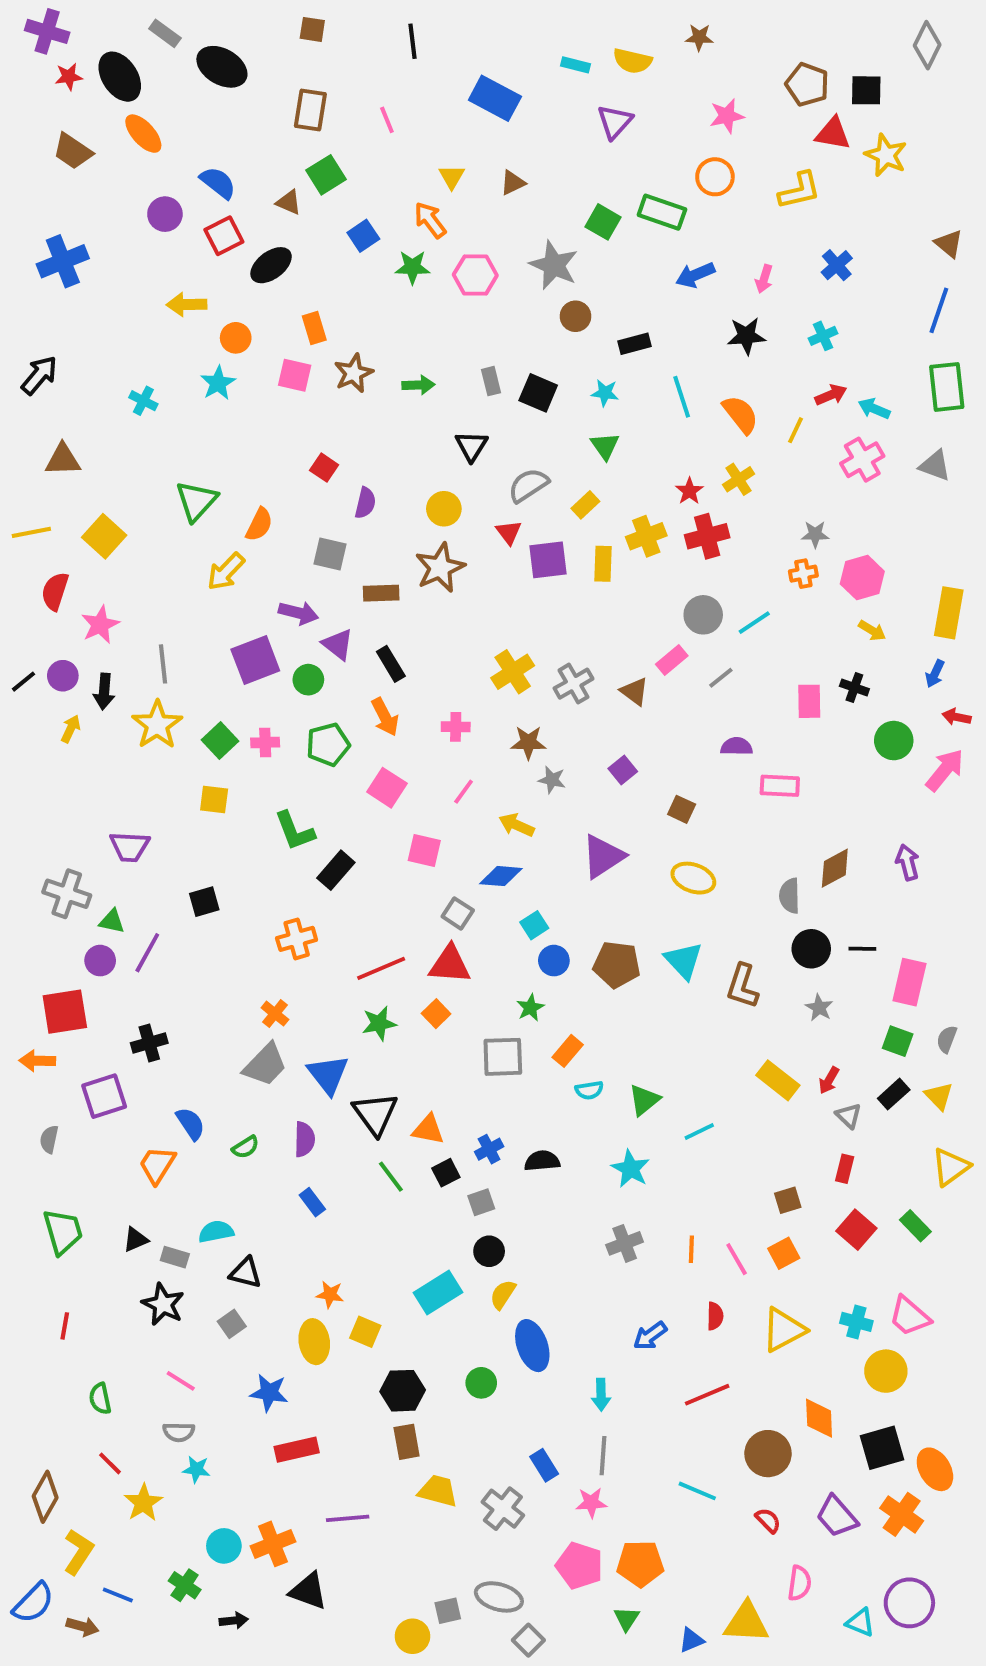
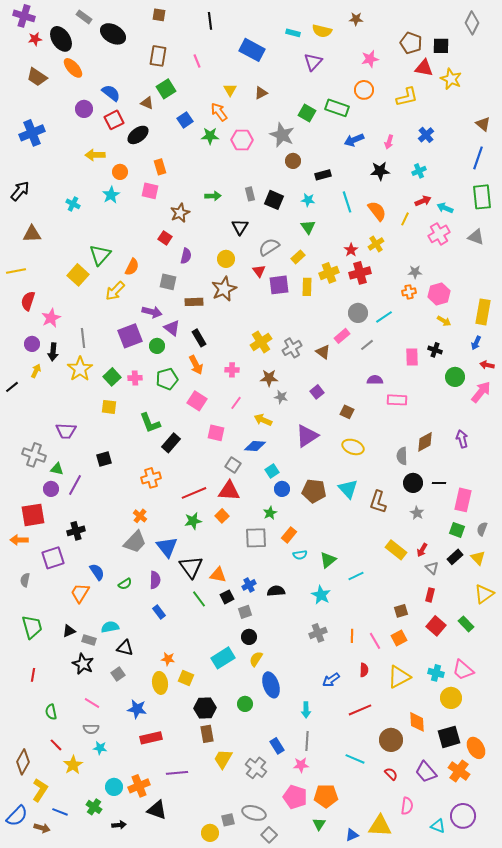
brown star: (354, 373) -> (180, 213), moved
yellow square: (104, 536) -> (78, 275), moved
black line: (24, 682) -> (12, 387), moved
yellow trapezoid: (438, 1491) -> (223, 759), turned -75

